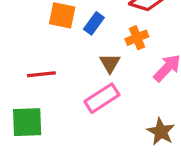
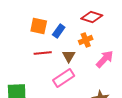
red line: (41, 74) -> (43, 53), moved

